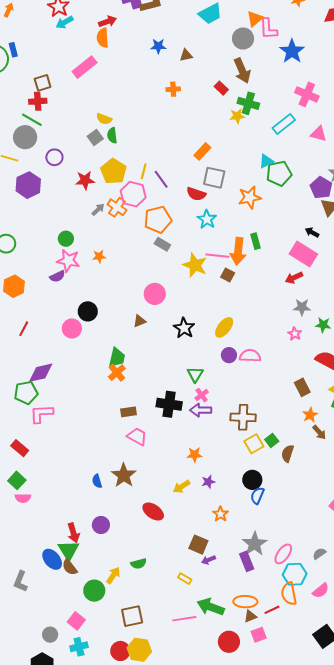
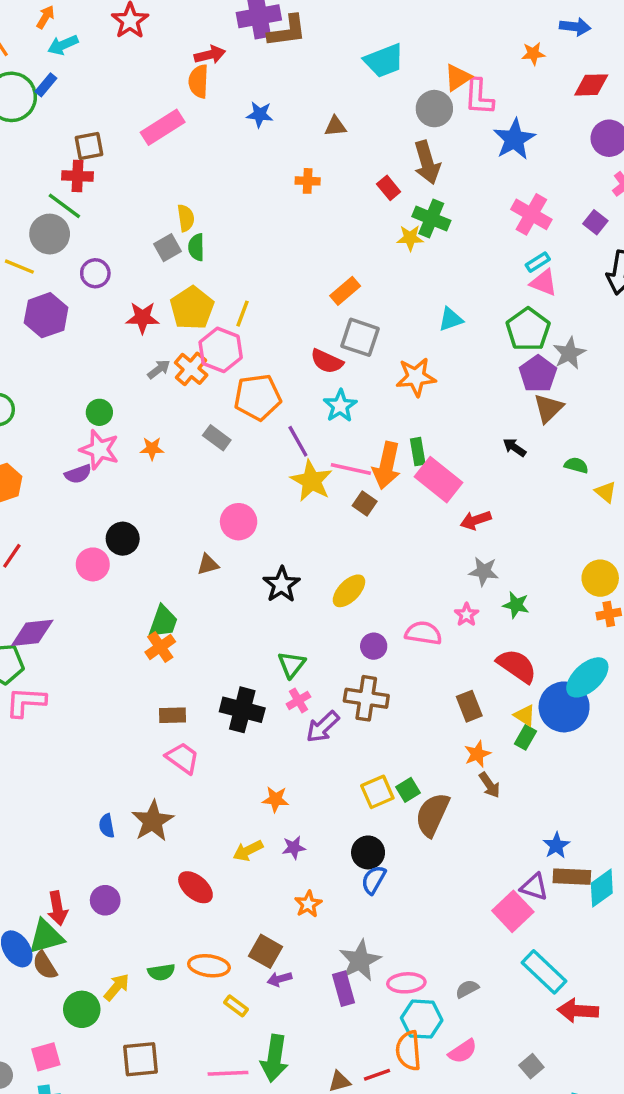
cyan arrow: (65, 22) -> (63, 45), moved
blue star: (158, 46) -> (260, 114), moved
blue rectangle: (13, 50) -> (46, 85), turned 48
yellow semicircle: (104, 119) -> (186, 218), turned -126
cyan rectangle: (284, 124) -> (538, 262), moved, size x0.6
green pentagon: (279, 173) -> (528, 329), moved, turned -30
purple line: (161, 179) -> (298, 441), moved
gray rectangle: (162, 244) -> (217, 438), moved
pink rectangle: (303, 254) -> (439, 480), moved
purple circle: (229, 355) -> (374, 646), moved
pink semicircle: (250, 356) -> (423, 633), moved
purple arrow: (201, 410) -> (323, 727), moved, turned -50
brown cross: (243, 417) -> (366, 698), moved
brown semicircle: (288, 453) -> (432, 815), size x1.5
green triangle: (69, 550) -> (46, 937), turned 40
pink ellipse: (283, 554) -> (406, 983), turned 45
orange ellipse: (245, 602) -> (209, 966), moved
green arrow: (211, 607) -> (274, 1058), turned -108
pink square: (76, 621) -> (46, 1057), turned 30

